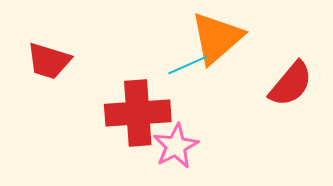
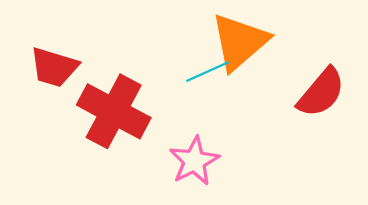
red cross: (138, 113) -> (114, 111), moved, turned 32

